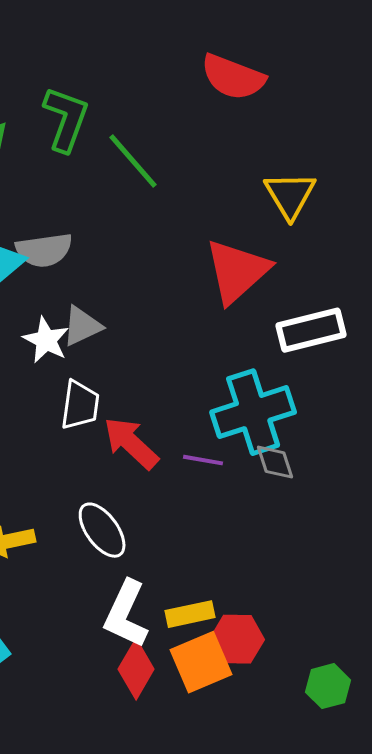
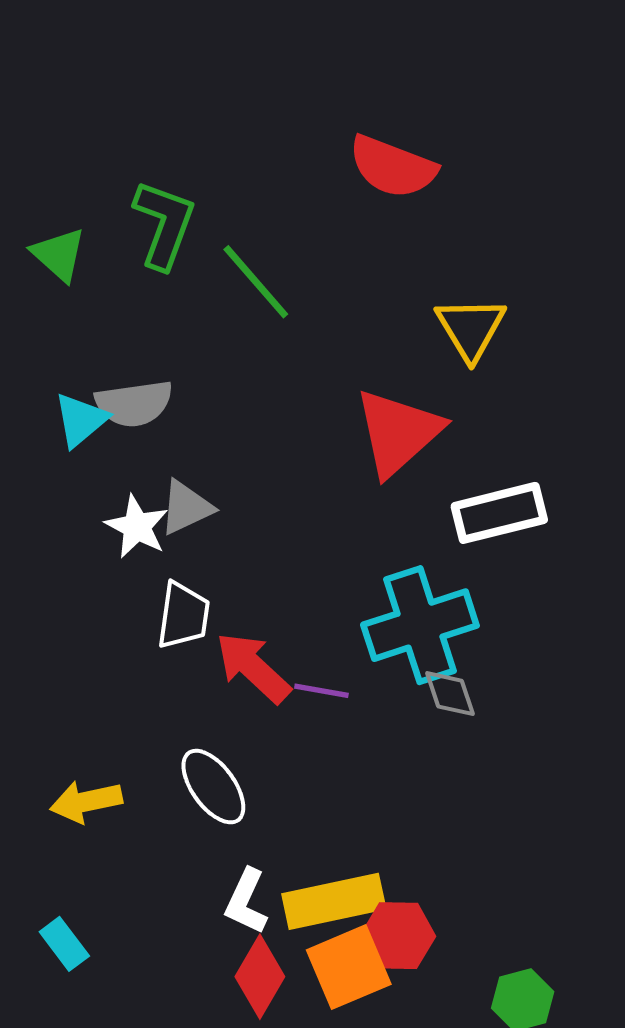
purple line: (203, 460) -> (321, 691), moved
white L-shape: (126, 614) -> (246, 901), size x0.7
yellow rectangle: (190, 614) -> (334, 901), size x1.5

